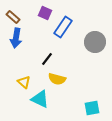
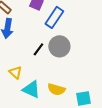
gray circle: (95, 42) -> (59, 46), moved
yellow semicircle: (57, 79) -> (56, 89), moved

